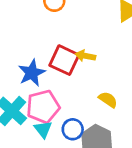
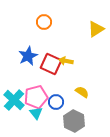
blue star: (32, 73) -> (28, 56), moved
blue circle: (73, 129) -> (56, 102), moved

